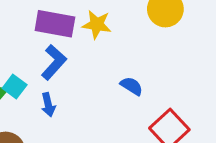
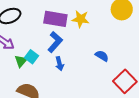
blue arrow: (48, 105) -> (59, 64), moved

